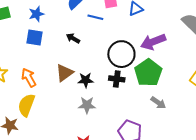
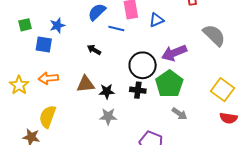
blue square: (35, 37) -> (44, 44), moved
brown triangle: (64, 73) -> (86, 84), turned 30
orange arrow: (29, 78) -> (48, 78), moved, turned -66

